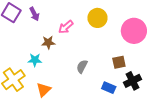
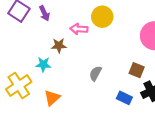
yellow circle: (97, 18) -> (102, 17), moved
pink arrow: (66, 27) -> (79, 29), turned 42
brown square: (119, 62) -> (137, 70), turned 32

